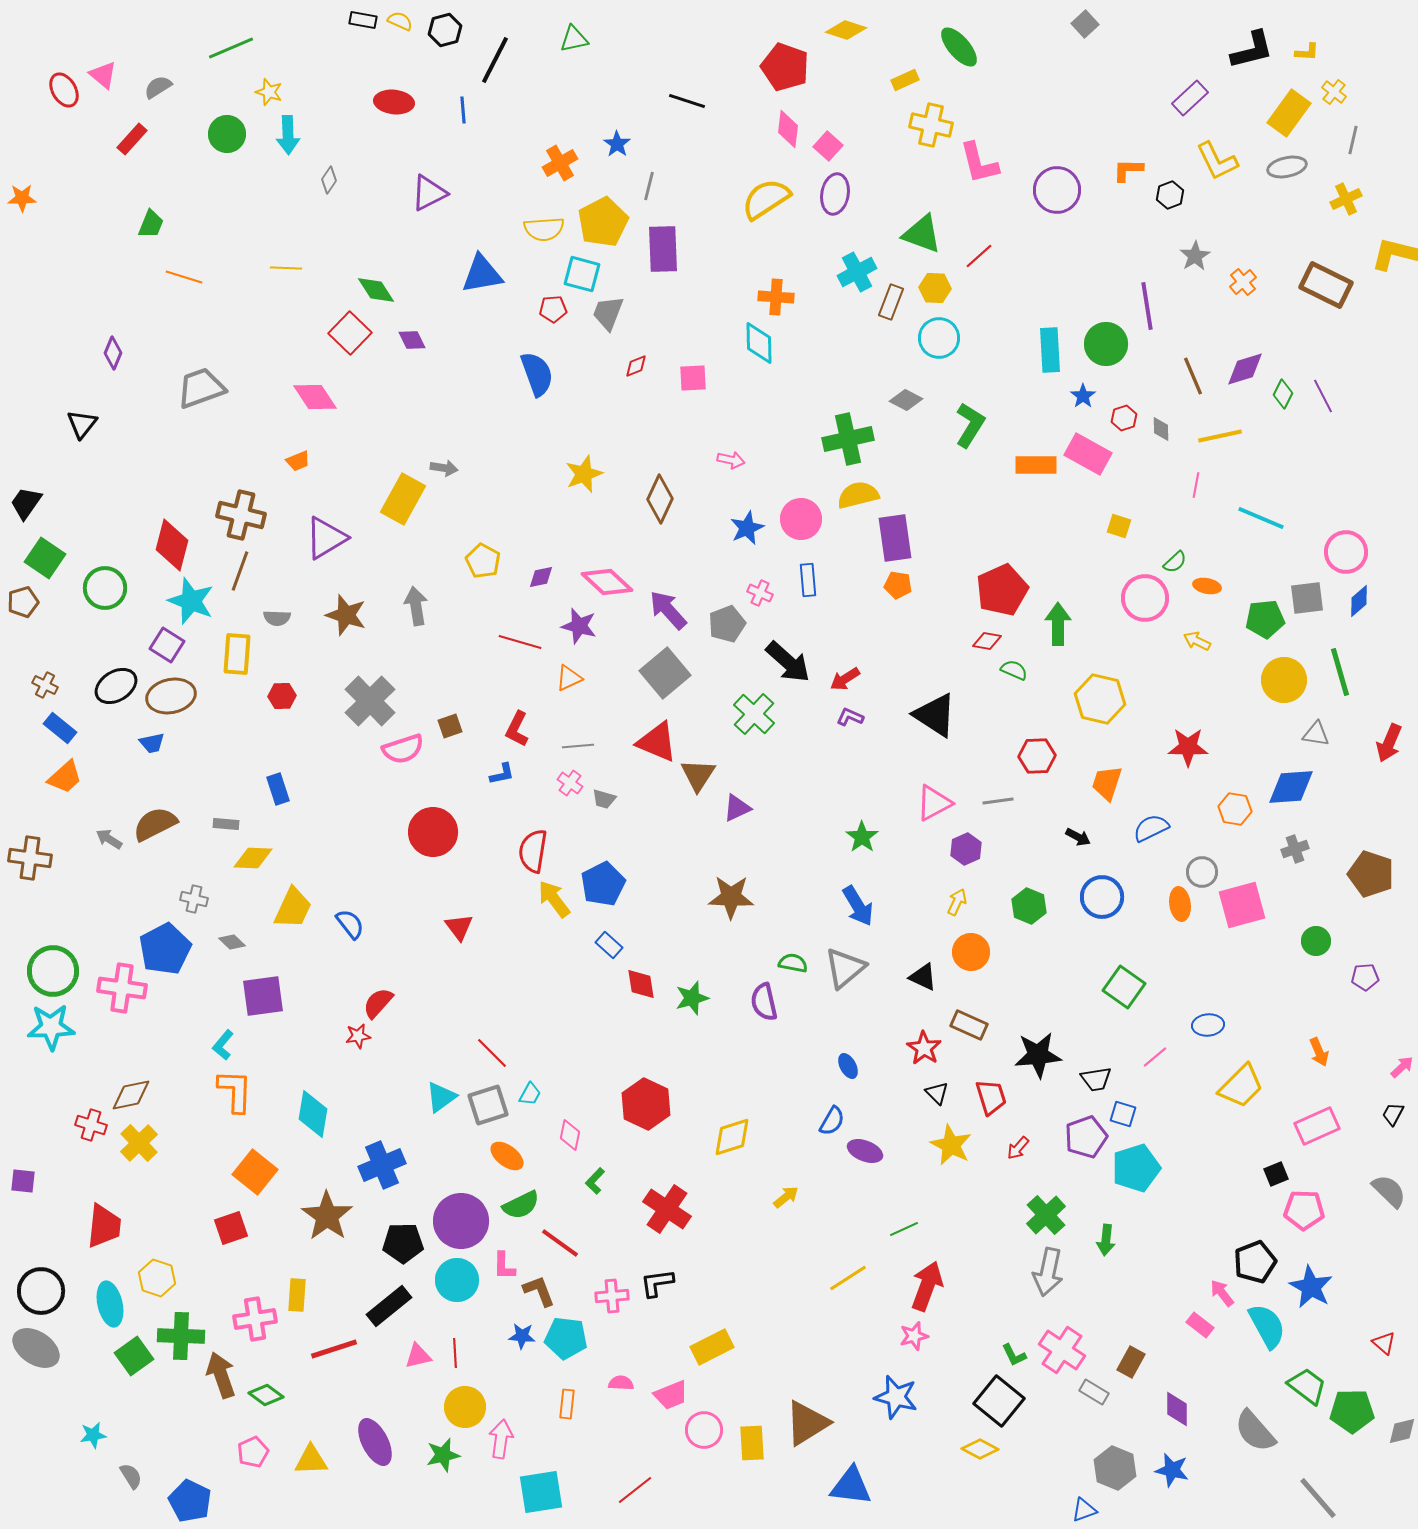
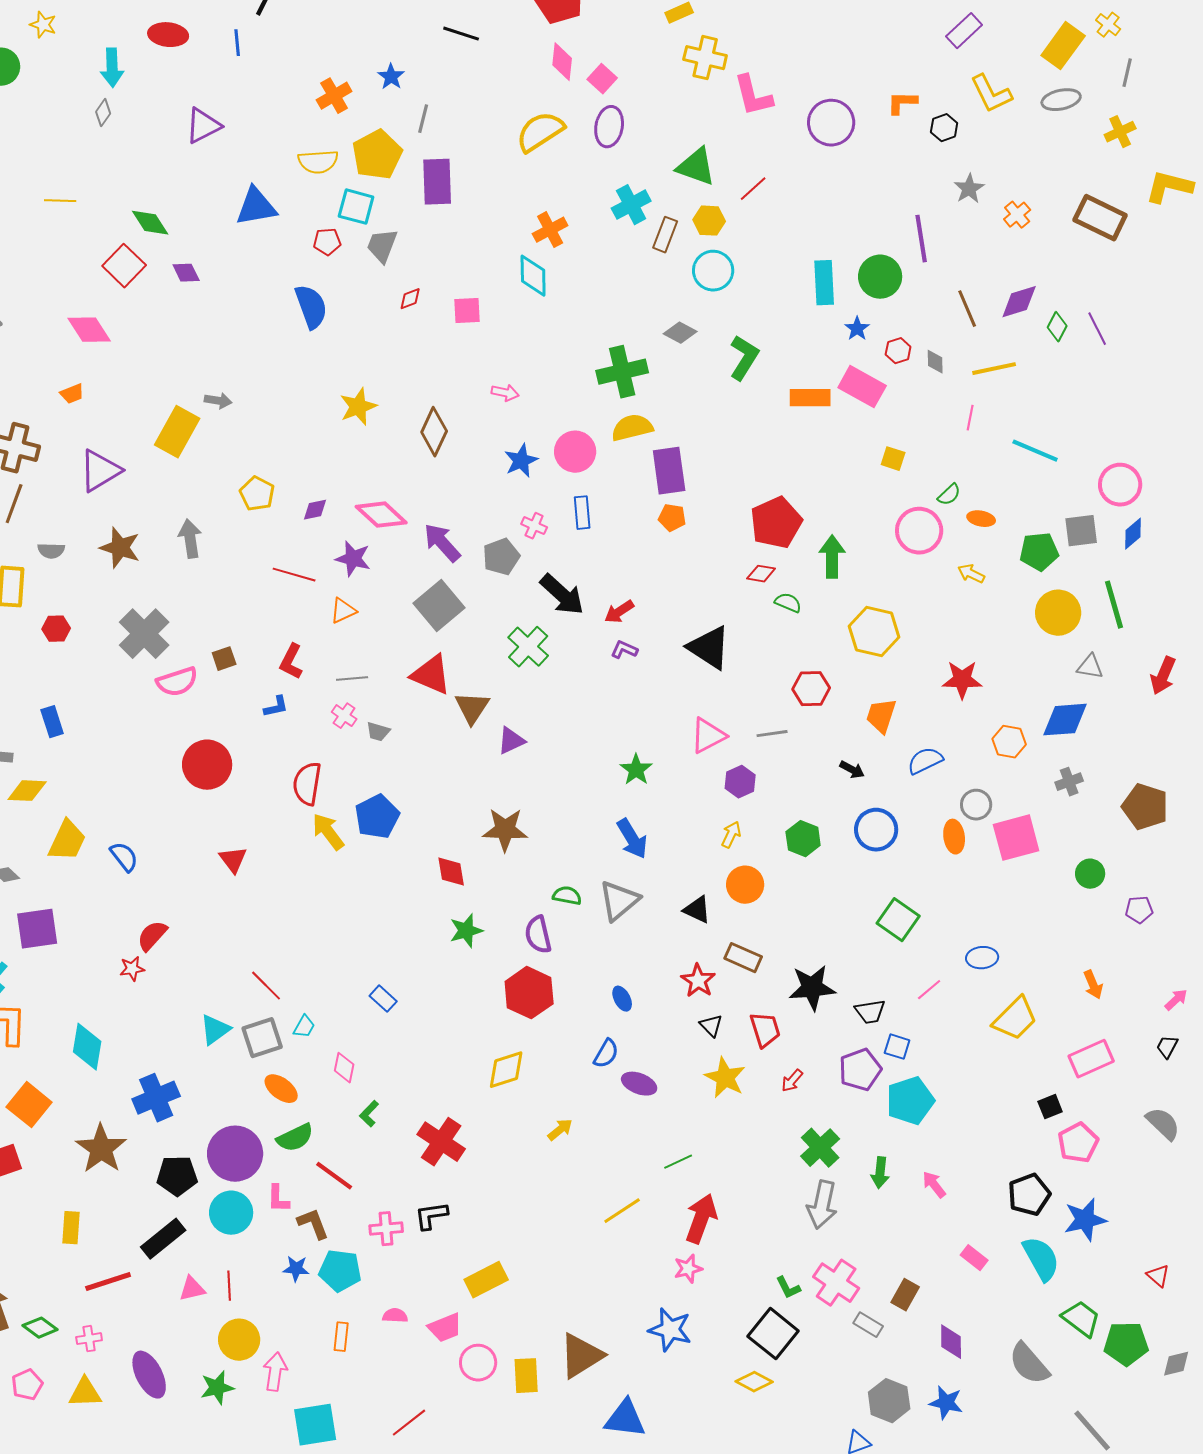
cyan arrow: (288, 135) -> (112, 68), moved
orange cross: (776, 297) -> (550, 230), turned -32
blue rectangle: (609, 945) -> (383, 999), moved
red diamond: (641, 984) -> (451, 872), moved
red hexagon: (646, 1104) -> (529, 993), moved
pink pentagon: (1304, 1210) -> (1078, 1143), turned -30
blue star: (1311, 1287) -> (1085, 1220), turned 30
pink arrow: (1222, 1293) -> (934, 1185), moved
pink cross: (255, 1319) -> (89, 1339), moved, size x0.6

